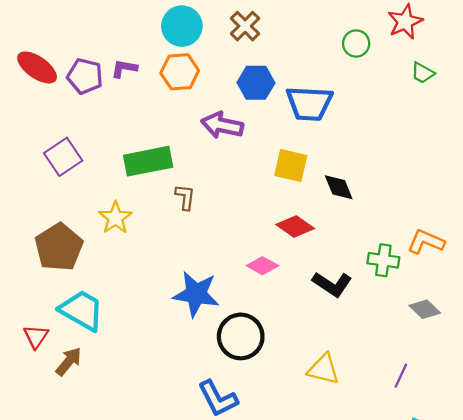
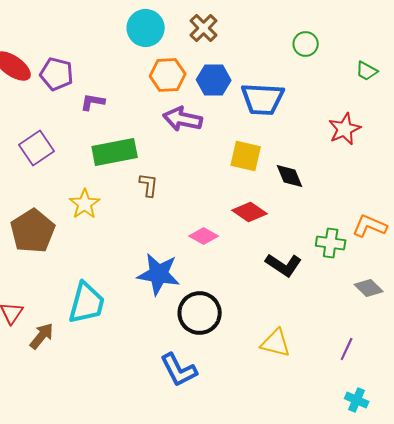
red star: (405, 22) -> (345, 129), moved
purple L-shape: (124, 69) -> (93, 102), moved
orange hexagon: (180, 72) -> (168, 75), moved
pink diamond: (262, 266) -> (204, 236), moved
cyan trapezoid: (82, 310) -> (87, 303), moved, turned 75

